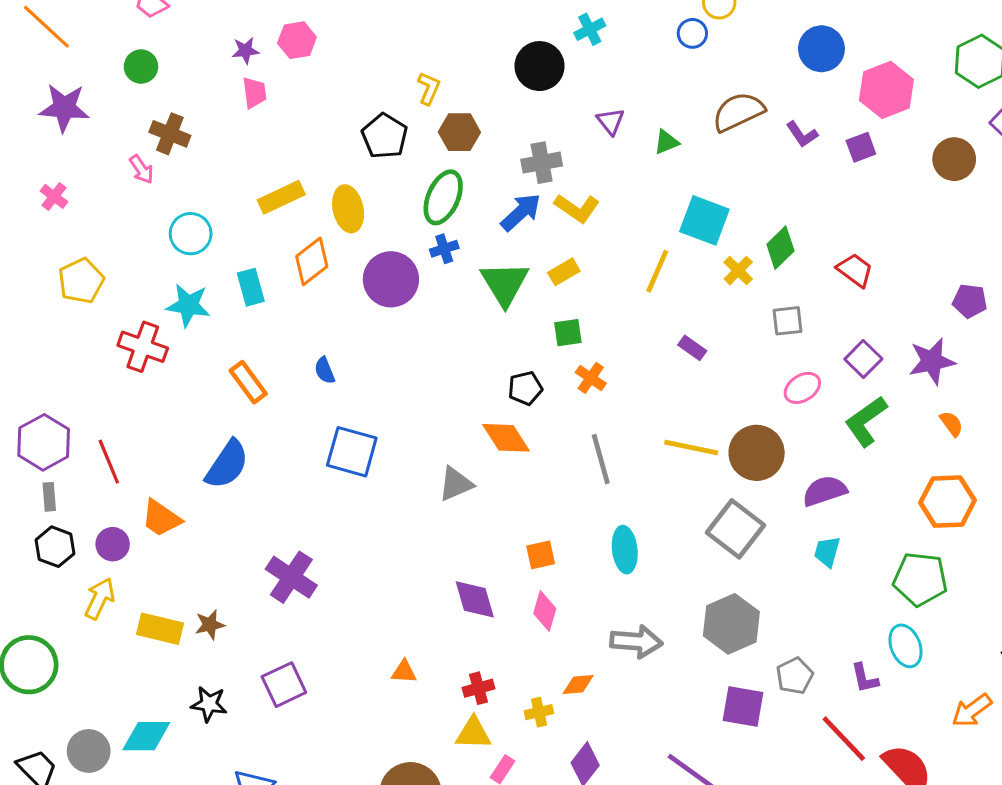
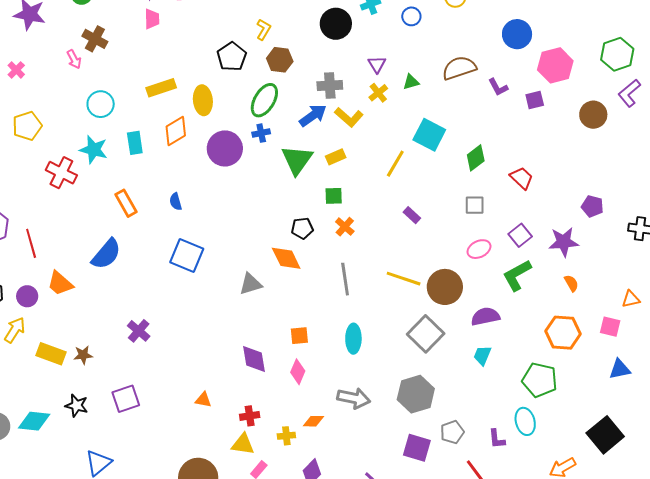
blue circle: (692, 33) -> (411, 16), moved
yellow cross: (738, 271) -> (378, 93), moved
purple cross: (291, 577) -> (139, 331), size x0.7

